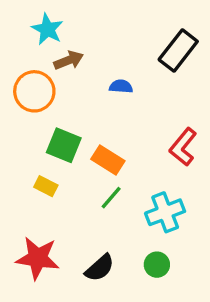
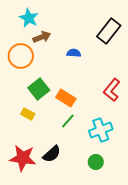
green square: (64, 145) -> (39, 89), turned 30
black semicircle: (100, 268) -> (52, 154), moved

